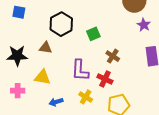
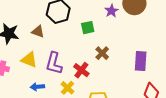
purple star: (144, 25) -> (112, 11), moved
purple L-shape: (80, 70) -> (54, 63), moved
red cross: (105, 79) -> (81, 70), moved

